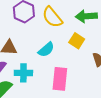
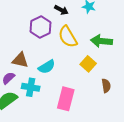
cyan semicircle: (46, 50) -> (47, 67), moved

